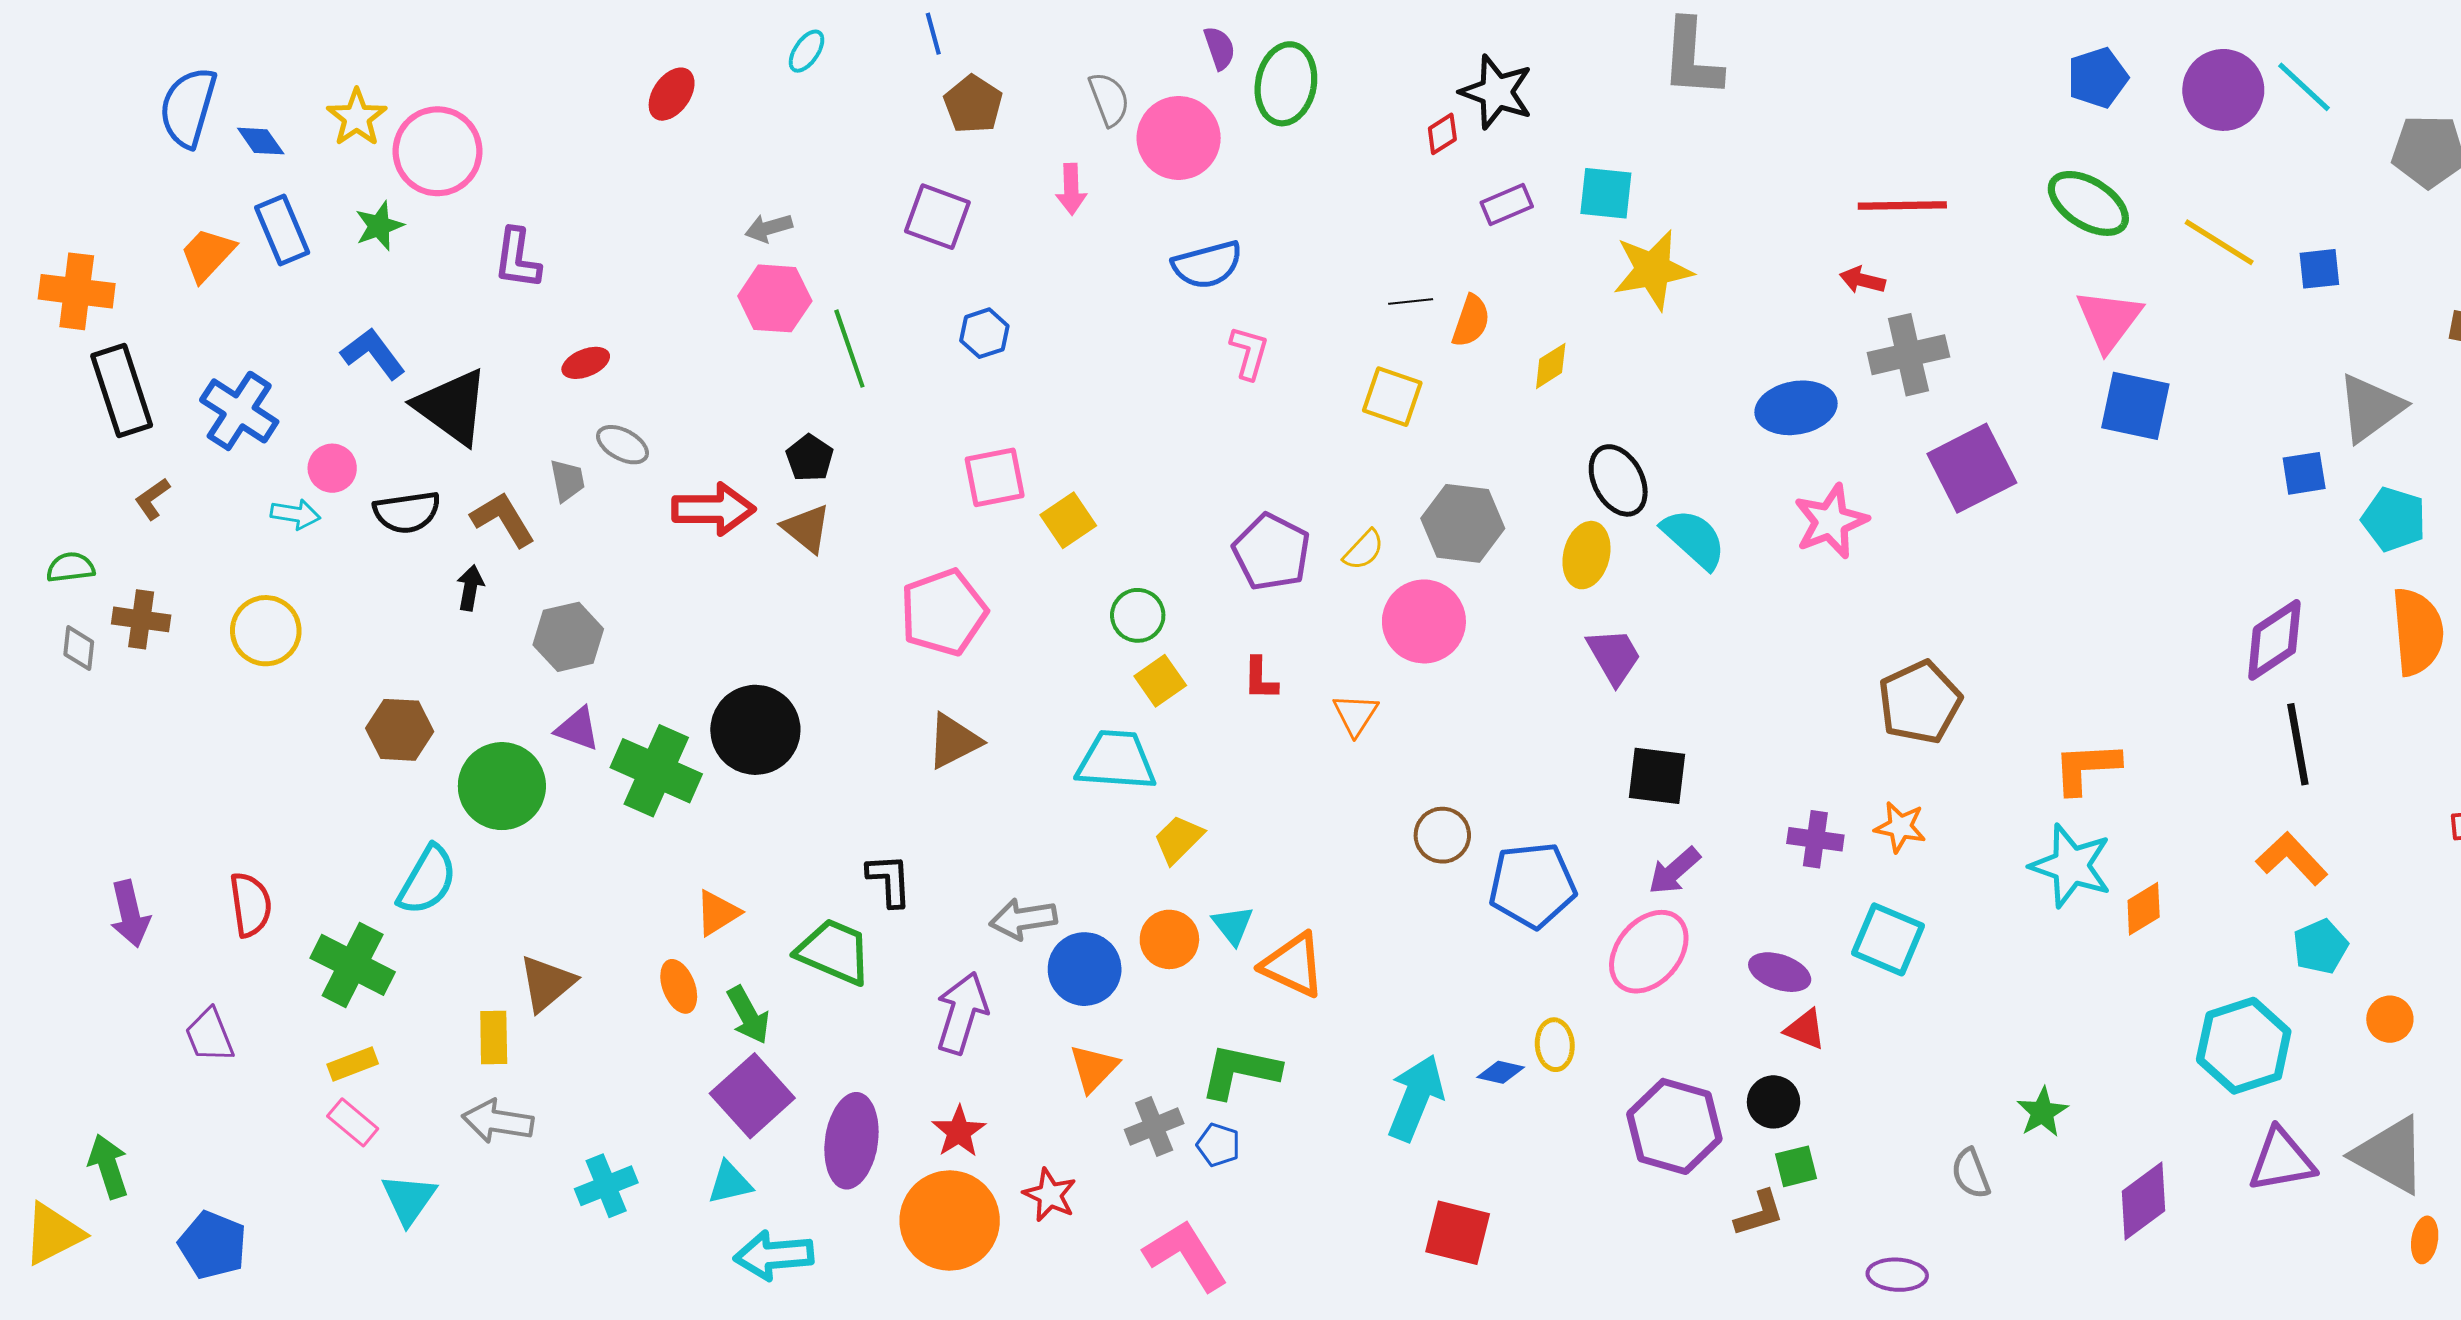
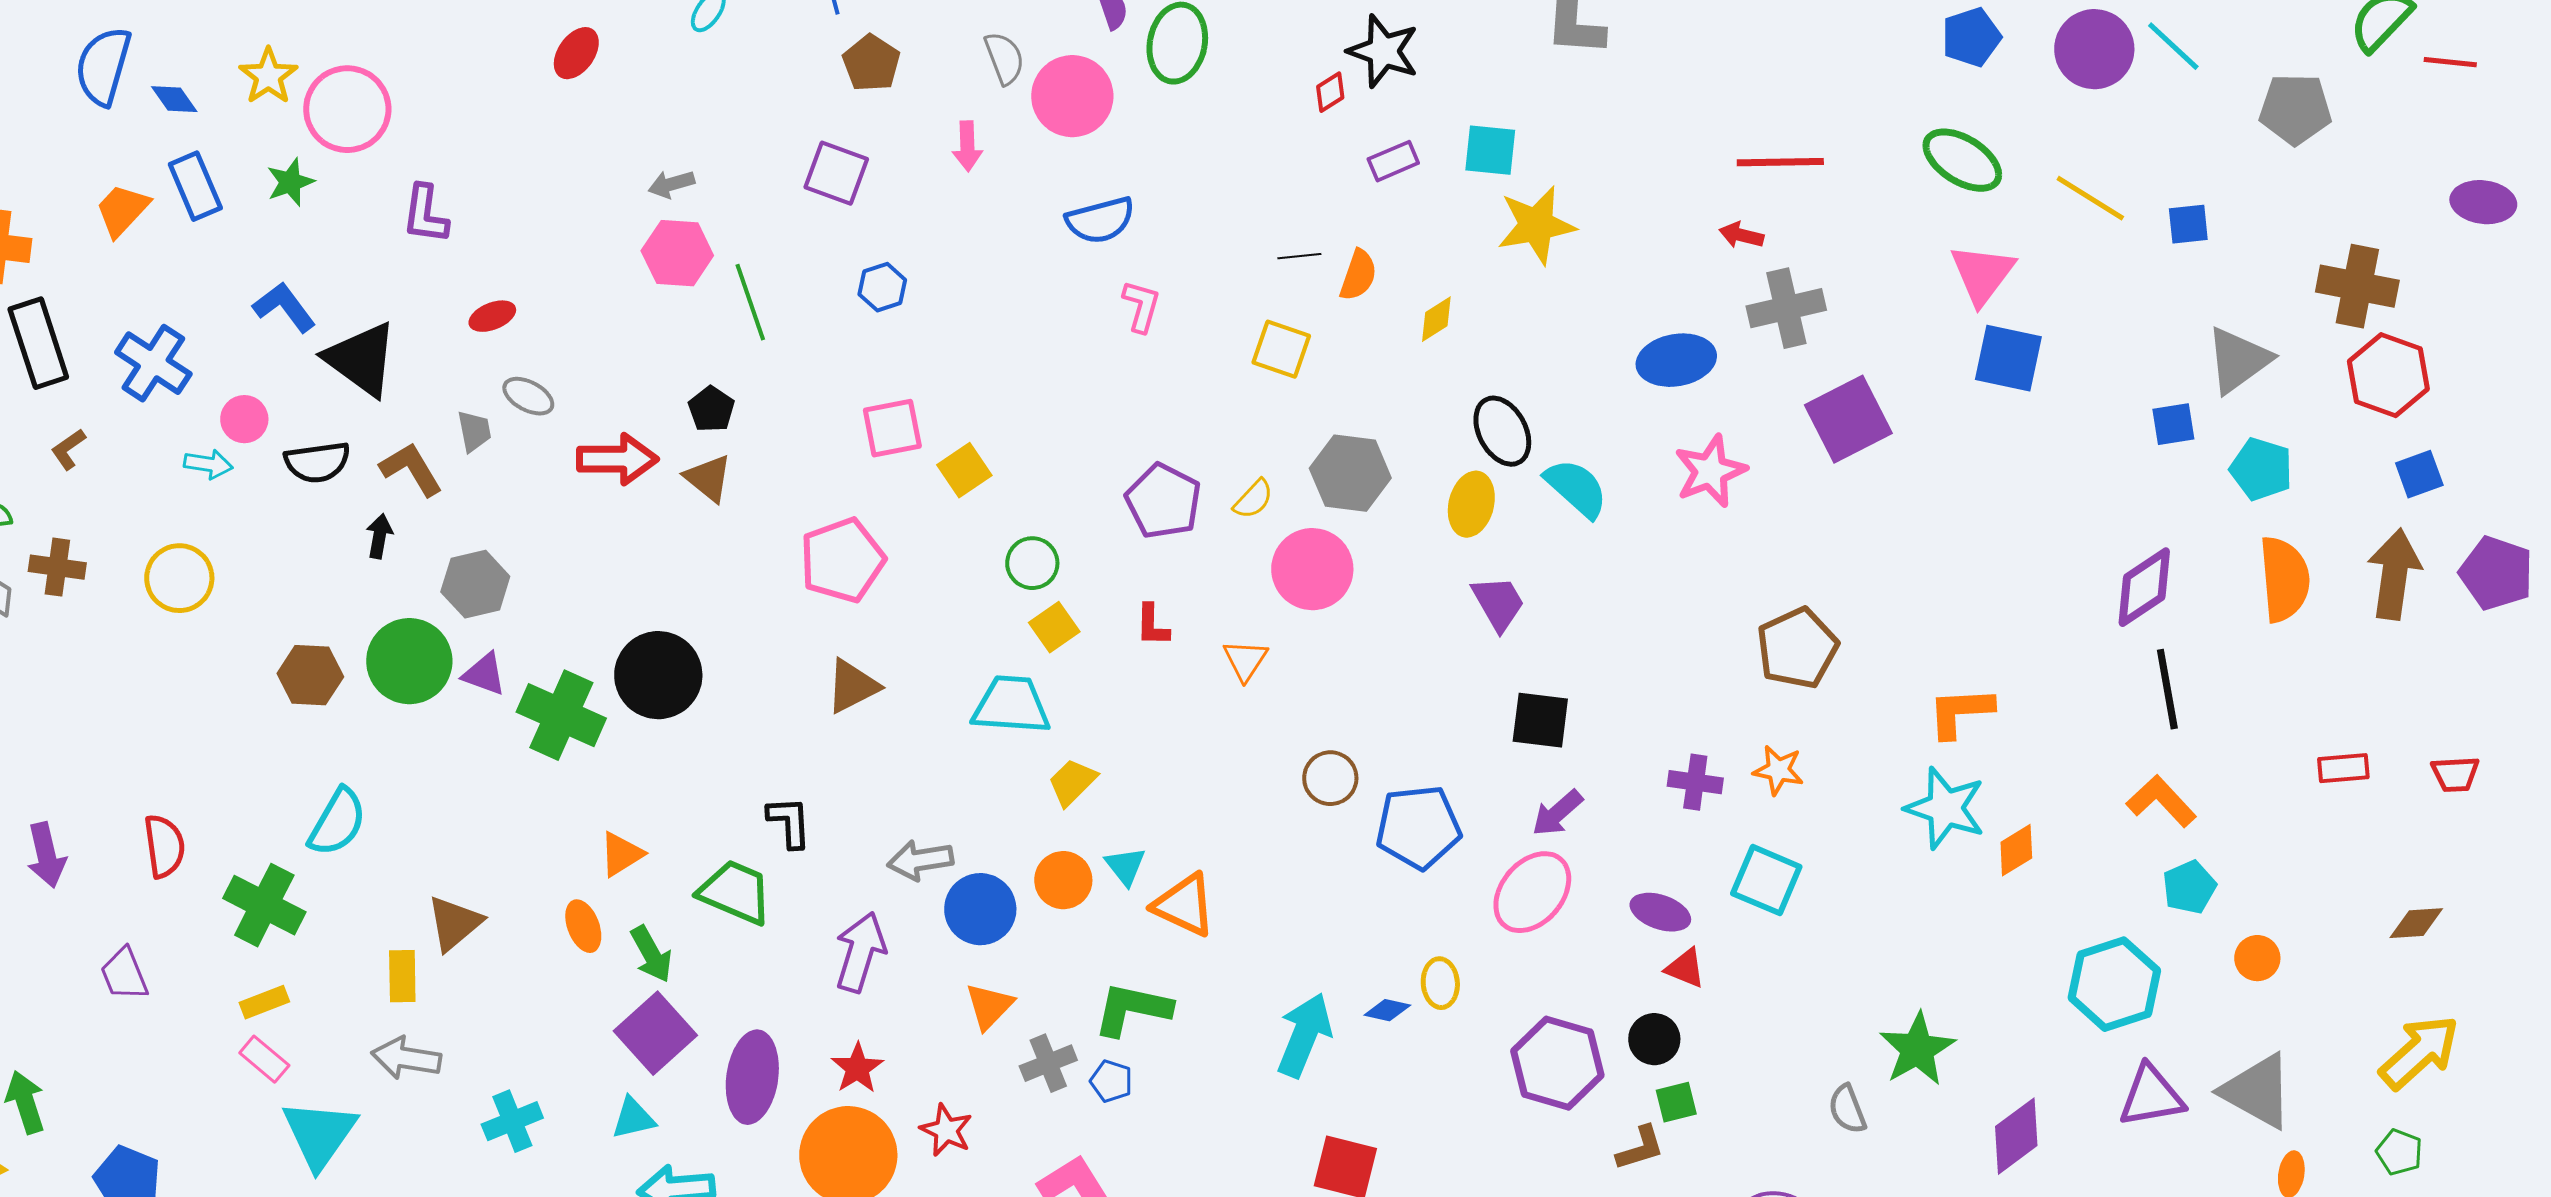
green circle: (502, 786) -> (409, 661), moved
green star: (2042, 1112) -> (1917, 1049), size x1.5
cyan triangle: (409, 1199) -> (319, 1134), size x1.4

